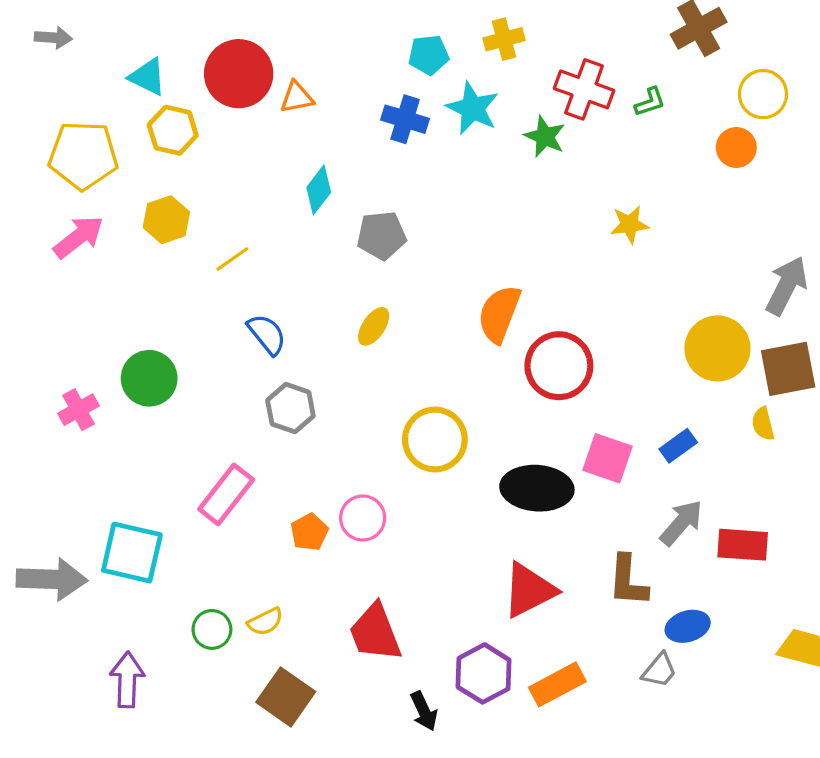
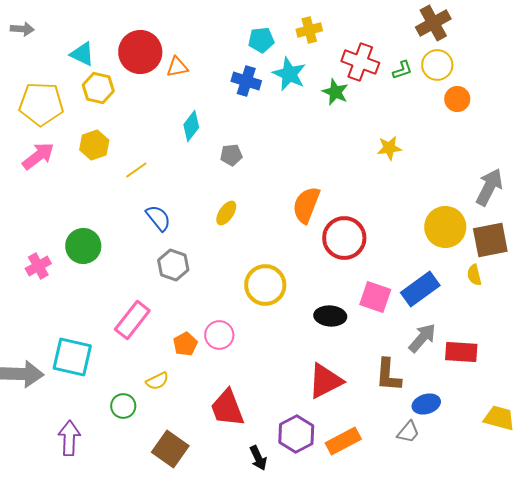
yellow circle: (763, 94) -> (437, 65), moved
gray pentagon: (381, 235) -> (231, 155), size x0.7
blue rectangle: (678, 446) -> (420, 289), size x1.6
black ellipse: (537, 488) -> (330, 316), size x0.7
yellow semicircle: (265, 622) -> (157, 381), moved

